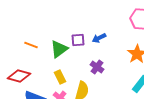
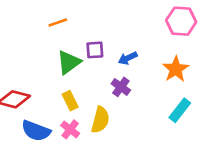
blue arrow: (99, 38) -> (128, 58), moved
orange line: (31, 45) -> (58, 23), moved, turned -40

